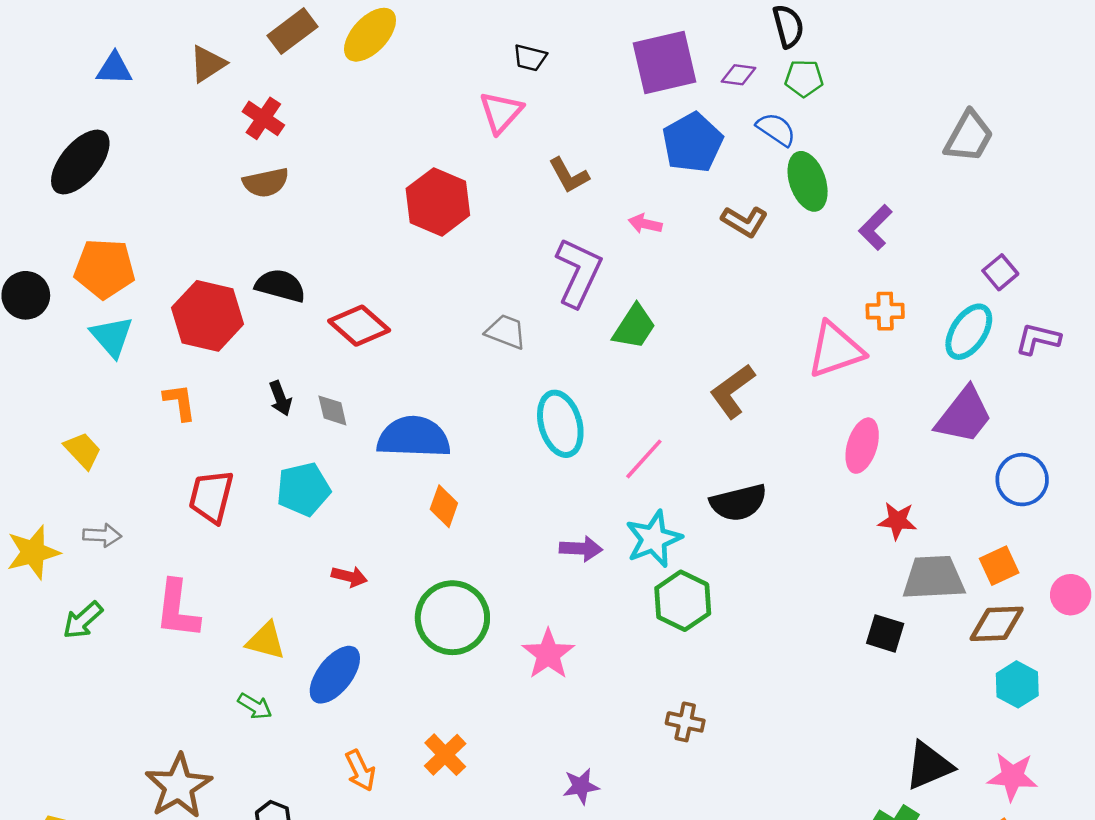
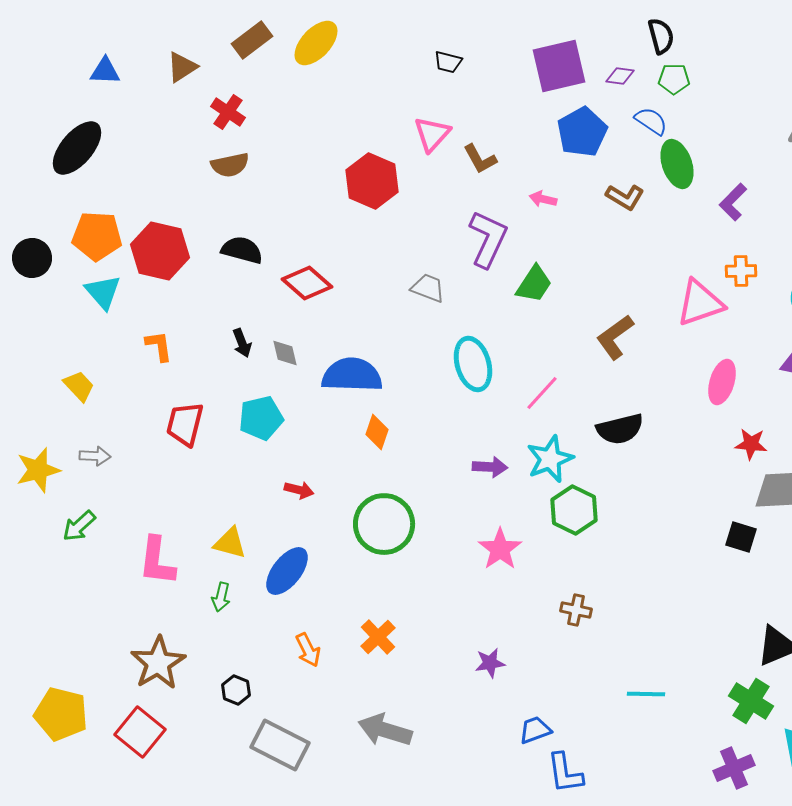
pink triangle: (501, 112) -> (432, 134), moved
red hexagon: (208, 316) -> (160, 251), moved
pink L-shape: (177, 609) -> (157, 561), moved
pink star: (548, 654) -> (500, 549), moved
green arrow: (255, 706) -> (221, 597), turned 72

